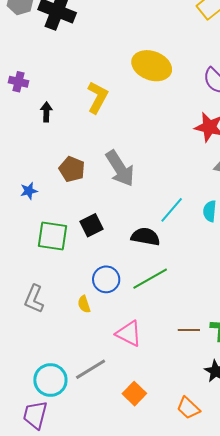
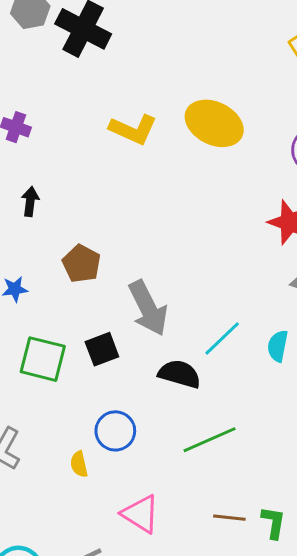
yellow L-shape: (97, 97) -> (133, 129), moved, turned 80
black arrow: (46, 112) -> (30, 202), moved
gray arrow: (120, 168) -> (148, 308), moved
green line: (150, 279) -> (210, 440), moved

